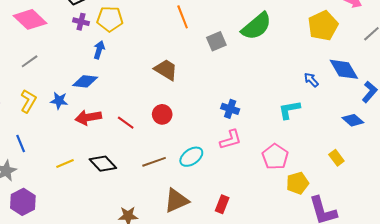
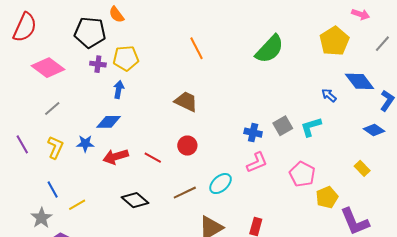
gray square: (216, 41) -> (283, 126), moved
yellow line: (65, 163) -> (77, 205), moved

